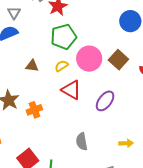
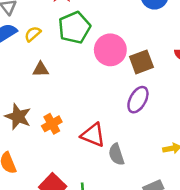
brown square: (118, 60) -> (141, 62), moved, turned 36
yellow semicircle: (62, 66) -> (33, 34), moved
red triangle: (71, 90) -> (93, 135), moved

